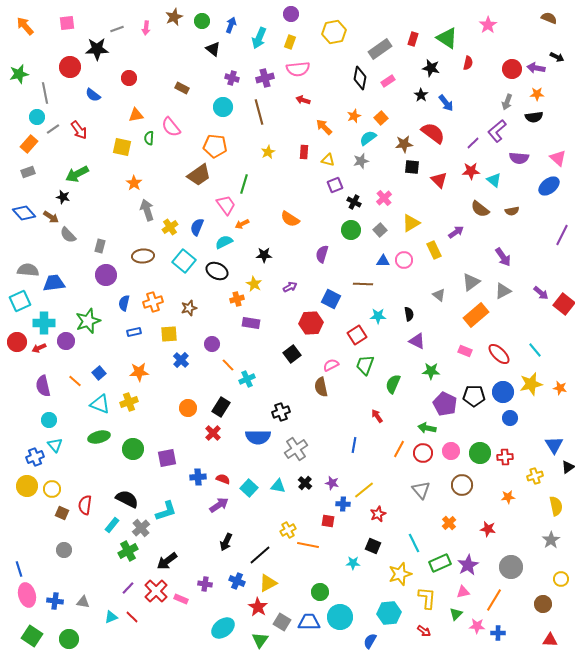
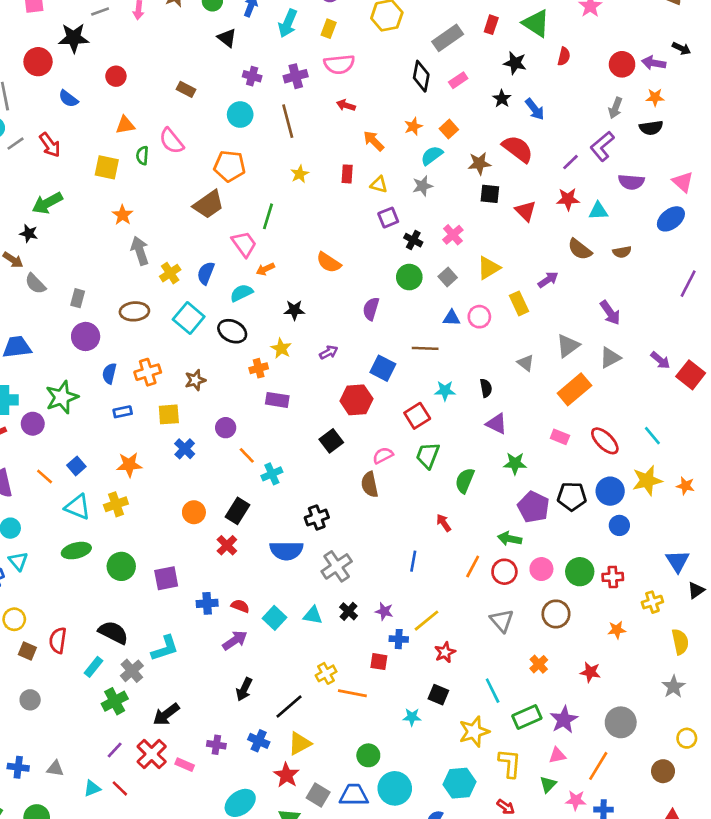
cyan triangle: (494, 180) -> (598, 211), turned -42

